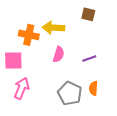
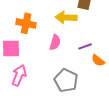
yellow arrow: (53, 28) -> (66, 17), moved
orange semicircle: (93, 88) -> (98, 60), moved, turned -56

